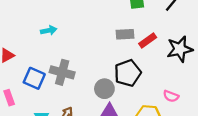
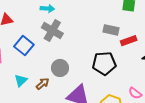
gray cross: (62, 72) -> (52, 30), moved
gray circle: (104, 89) -> (60, 68), moved

